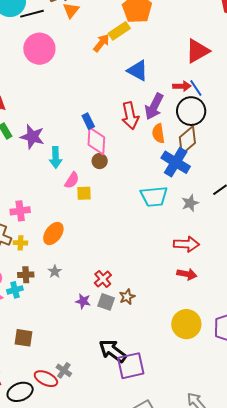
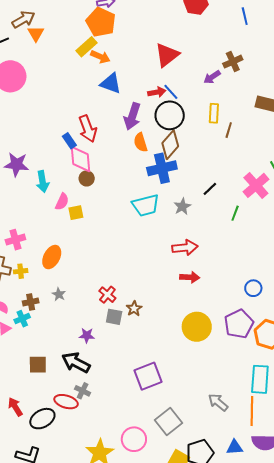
orange arrow: (101, 43) -> (100, 57), moved, turned 84
red arrow: (130, 116) -> (88, 129), moved
blue cross: (176, 162) -> (162, 168), turned -36
purple star: (83, 301) -> (87, 335), moved
black arrow: (113, 351) -> (76, 363), moved

